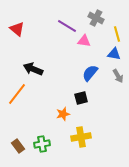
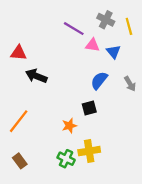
red triangle: (17, 29) -> (19, 53), moved, turned -35
yellow line: (117, 34) -> (129, 26), moved
blue triangle: (114, 54) -> (113, 52), moved, turned 40
orange line: (17, 94) -> (19, 121), moved
green cross: (42, 144) -> (66, 159), moved, turned 35

